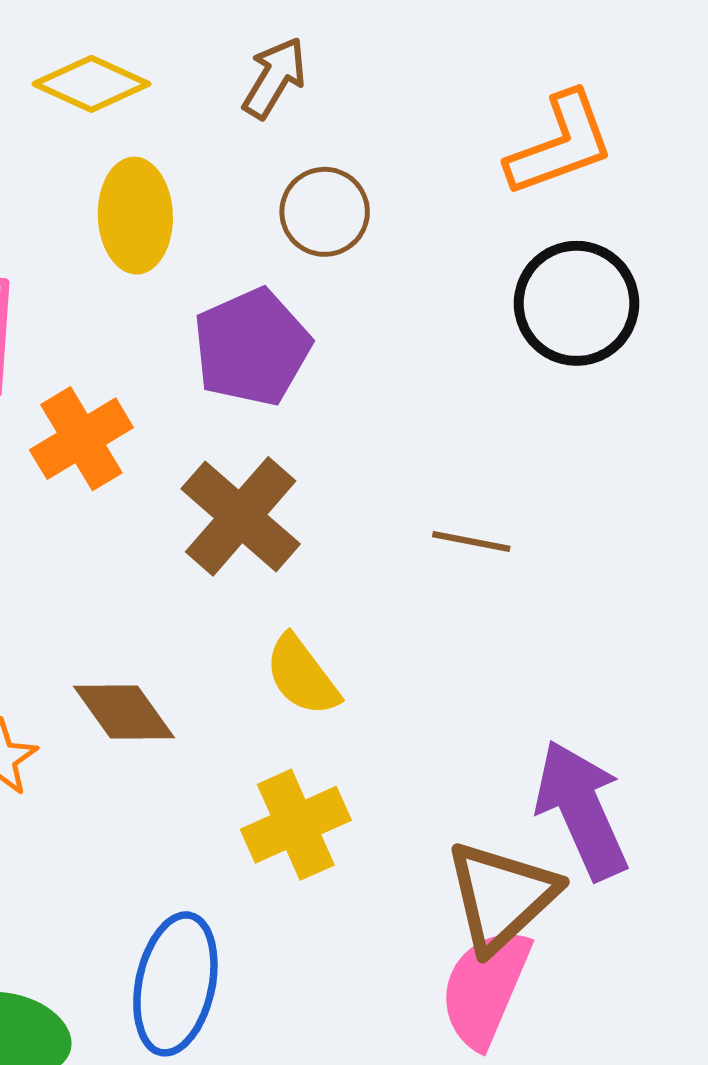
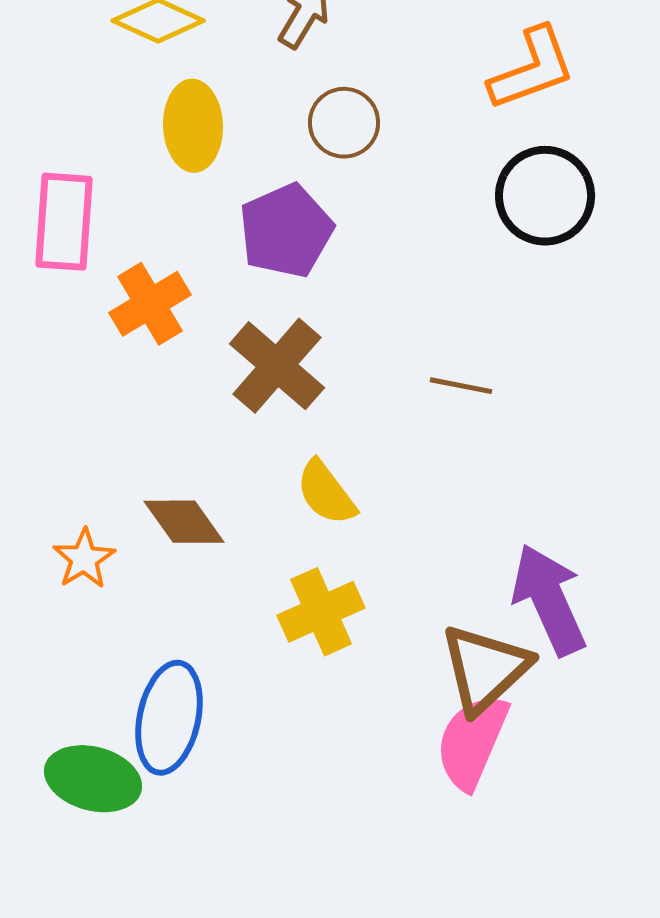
blue ellipse: (175, 984) -> (169, 718), moved

